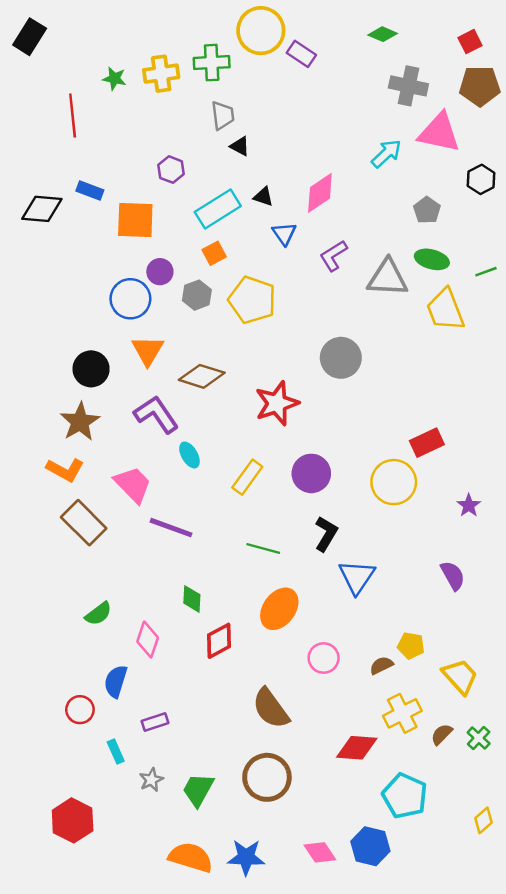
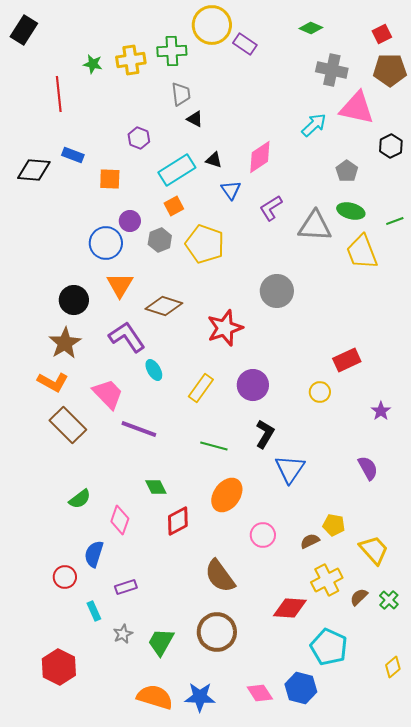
orange square: (135, 220) -> (110, 179), size x0.7
yellow circle: (394, 482) -> (320, 392), size x0.6
green diamond: (192, 599) -> (156, 487), turned -30

